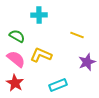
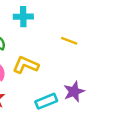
purple star: (87, 62) -> (74, 92), moved

